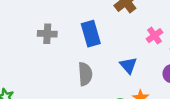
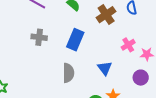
blue rectangle: (91, 34) -> (75, 40), turned 35

